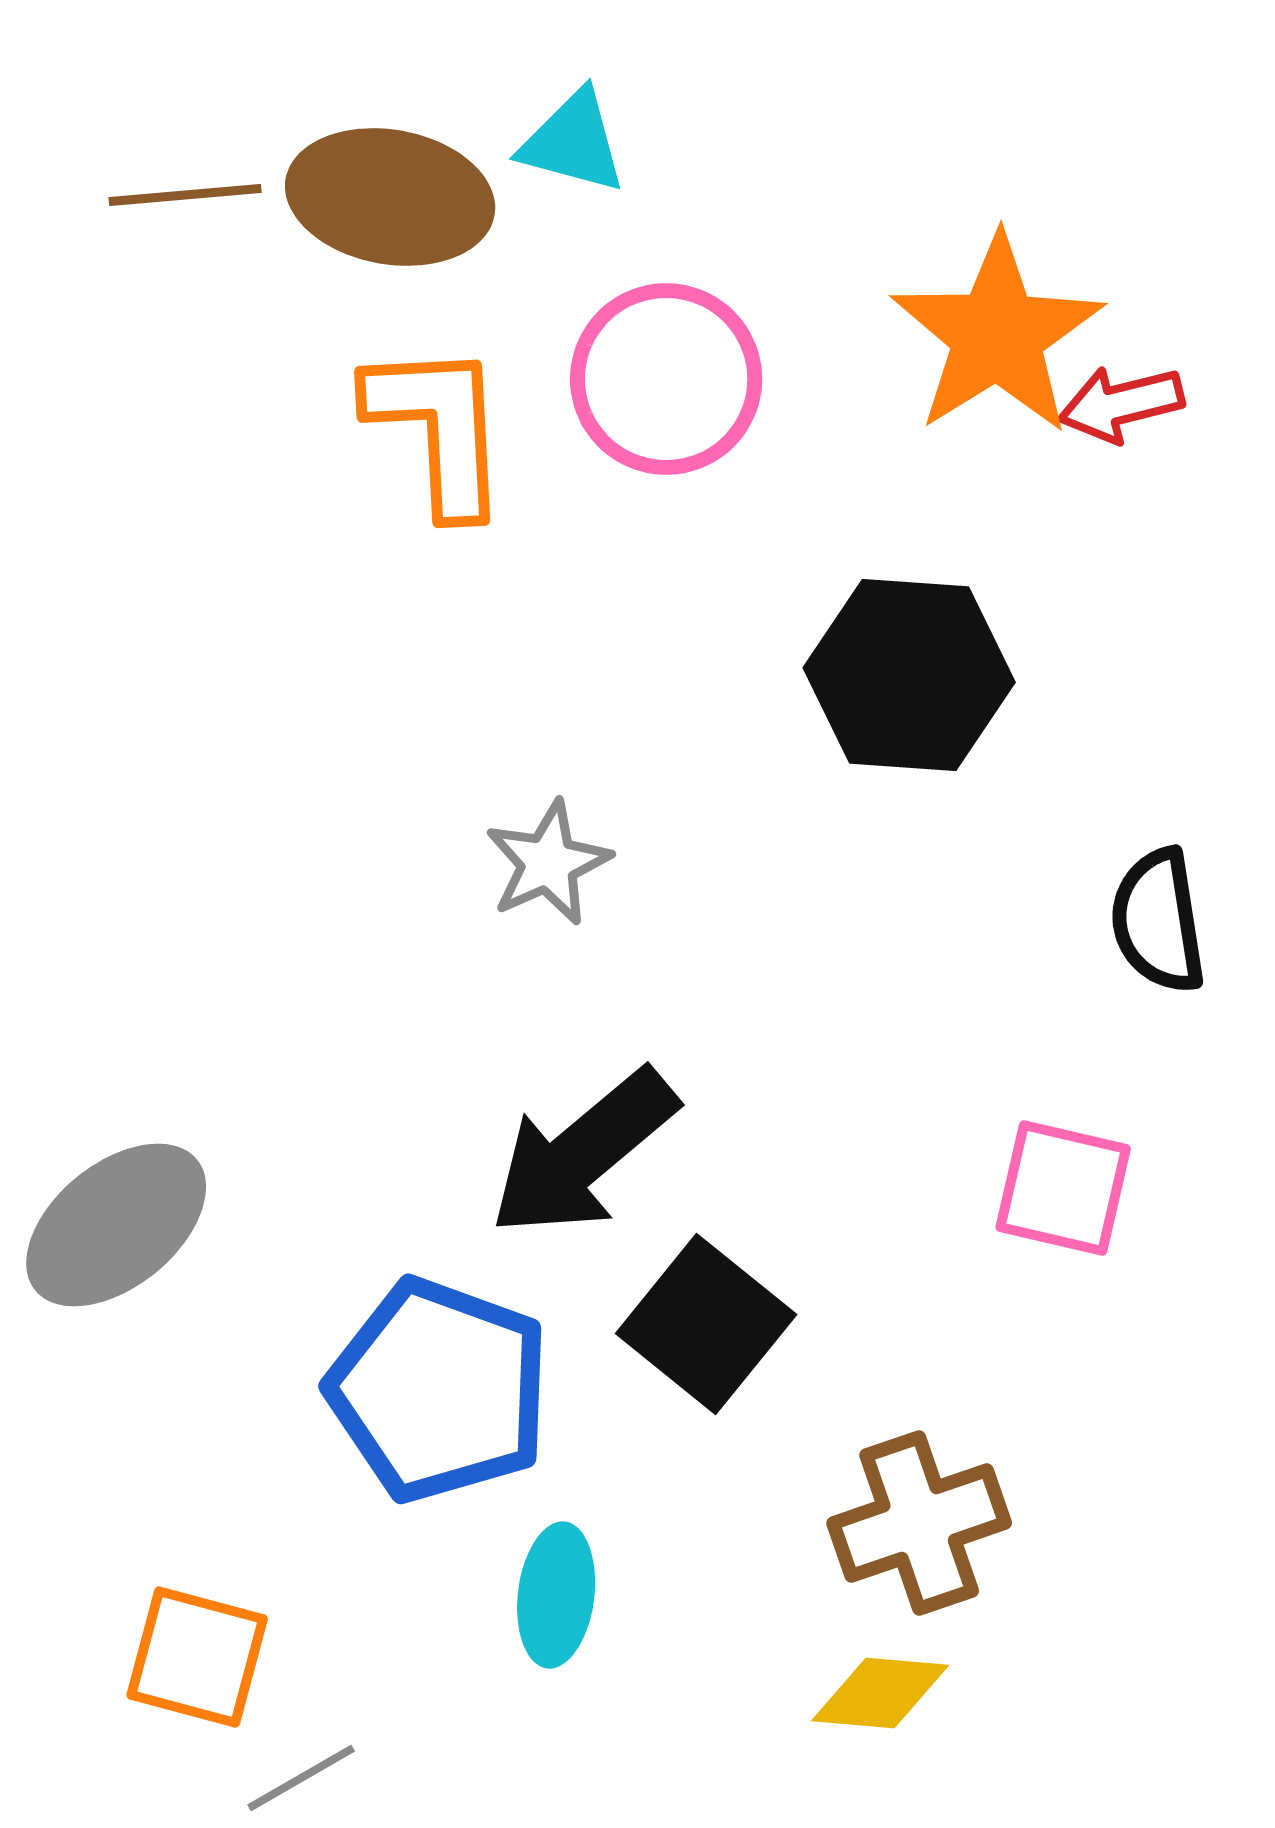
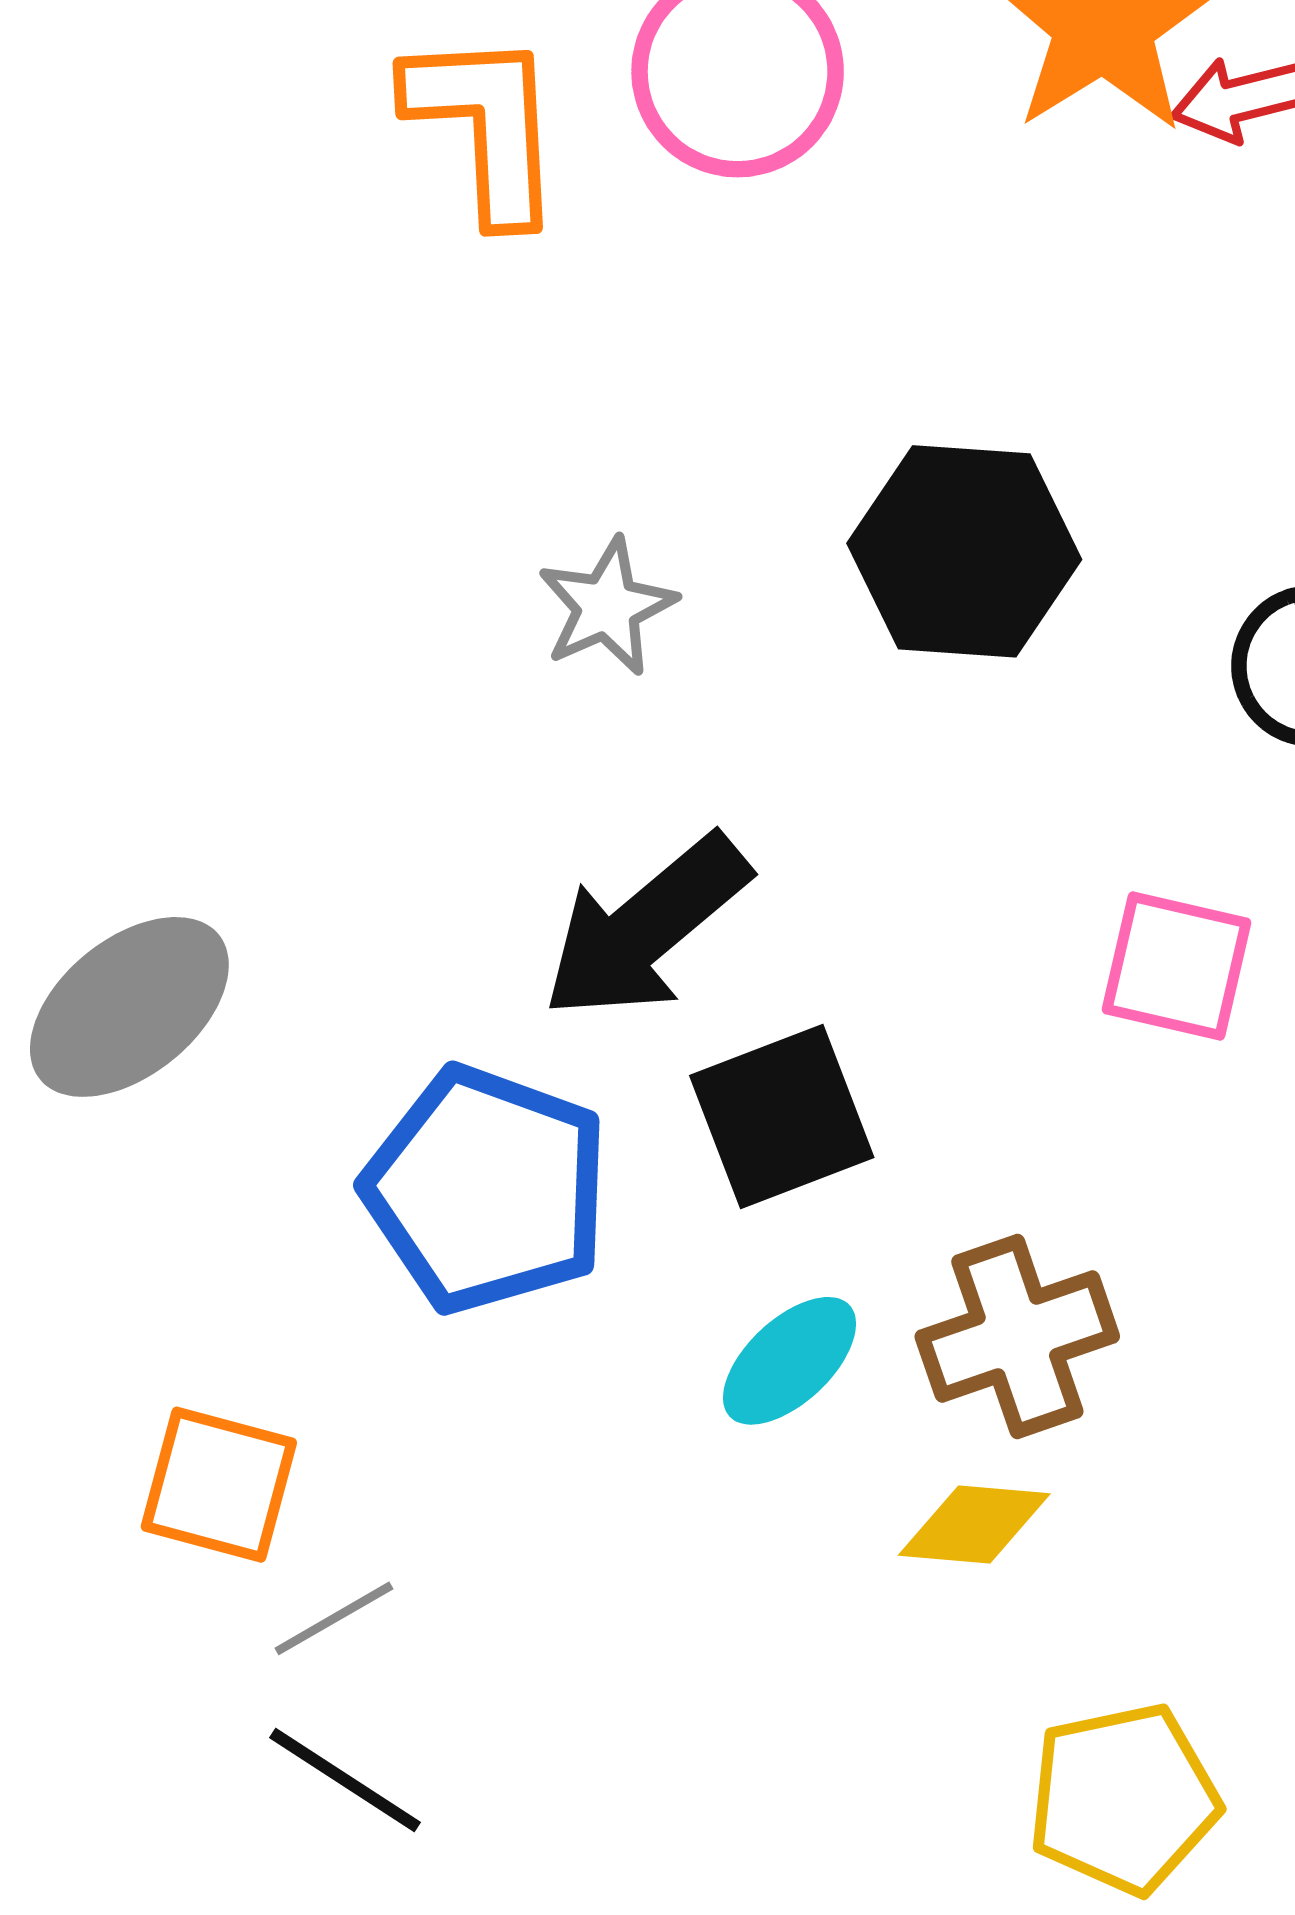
black hexagon: (909, 675) -> (964, 551), moved
black square: (706, 1324) -> (782, 1116), turned 30
cyan ellipse: (556, 1595) -> (790, 1361), moved, turned 40

